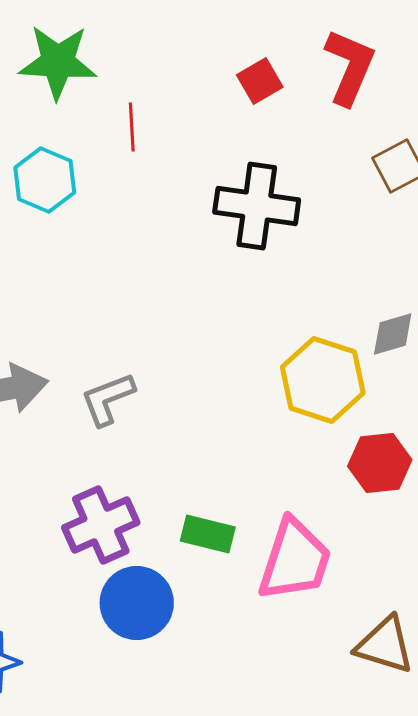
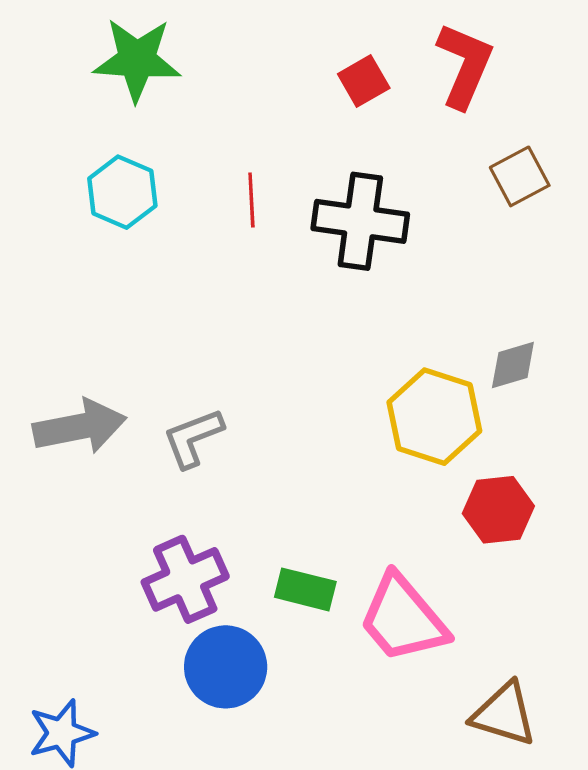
red line: (132, 127) -> (251, 200), moved
pink trapezoid: (295, 560) -> (403, 619), turned 122

